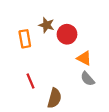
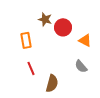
orange rectangle: (25, 39) -> (26, 40), moved
orange triangle: (84, 58) -> (85, 40), moved

